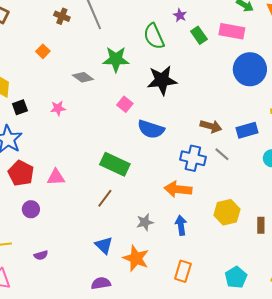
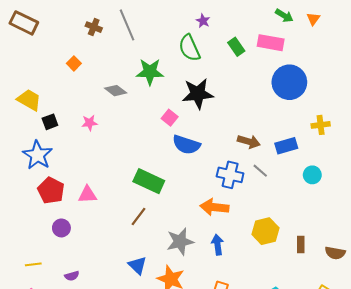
purple star: (180, 15) -> (203, 21), moved
pink square: (125, 104) -> (170, 118), moved
gray star: (145, 222) -> (180, 241), size x1.5

